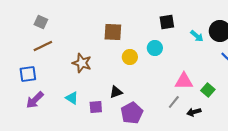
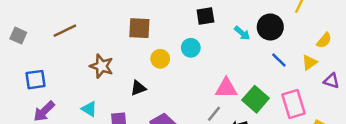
gray square: (41, 22) -> (18, 36), moved
brown line: (43, 46) -> (65, 31), moved
green square: (208, 90) -> (256, 99), size x1.5
black triangle: (116, 92) -> (138, 88), moved

